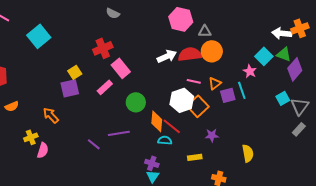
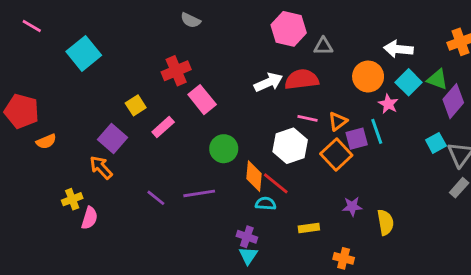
white arrow: (282, 33) -> (398, 49), moved
orange circle: (212, 51) -> (368, 77), moved
pink rectangle: (105, 87) -> (163, 127), moved
purple square: (70, 88) -> (113, 139), moved, turned -36
orange semicircle: (12, 106) -> (46, 141), moved
orange square: (198, 106) -> (336, 154), moved
purple star: (212, 135) -> (352, 206), moved
purple line: (94, 144) -> (156, 198), moved

